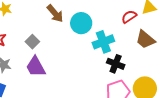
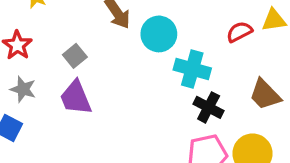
brown trapezoid: (145, 39) -> (265, 95), moved
cyan cross: (103, 42) -> (192, 69), turned 30

